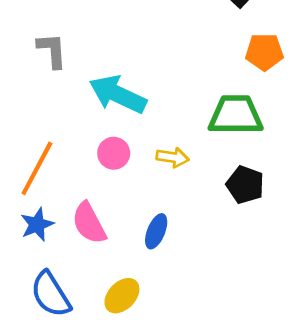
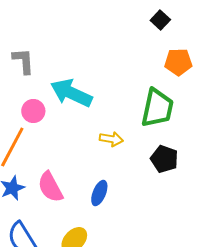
green trapezoid: (236, 115) -> (157, 108), turned 102
pink circle: (114, 153) -> (33, 111), moved

